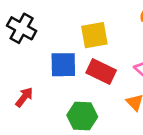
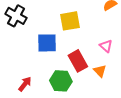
red rectangle: (101, 71) -> (78, 61), moved, turned 35
red arrow: (24, 97) -> (25, 84), moved

